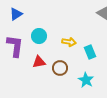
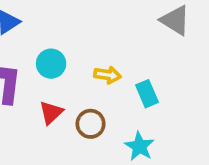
red triangle: (39, 62) -> (51, 113), turned -32

